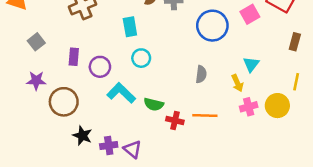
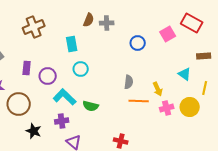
blue circle: (212, 26) -> (138, 43), size x0.6
brown rectangle: (295, 42) -> (204, 56), turned 72
cyan triangle: (251, 64) -> (185, 74), moved, turned -32
orange line: (205, 116) -> (139, 101), moved
red cross: (175, 121) -> (121, 141), moved
purple cross: (109, 146) -> (62, 121), moved

